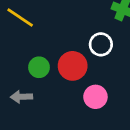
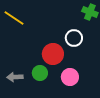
green circle: (39, 67) -> (40, 73), moved

